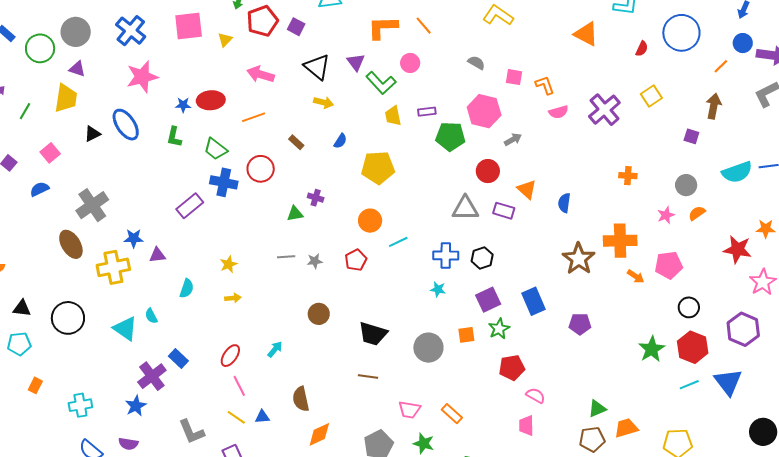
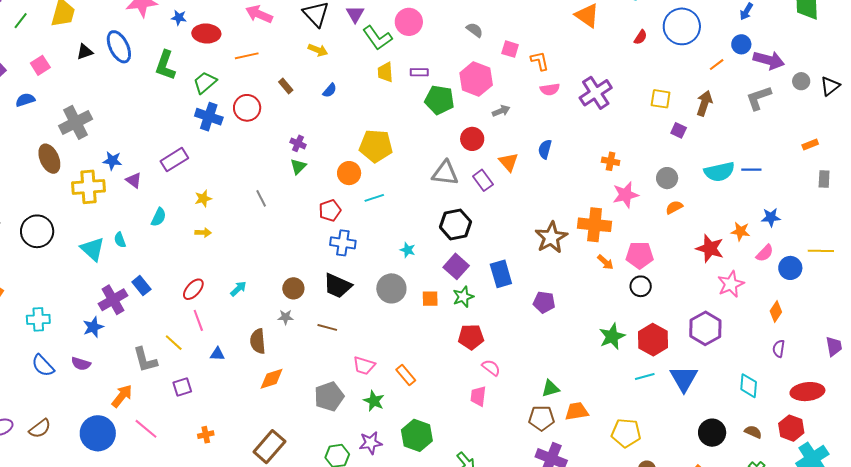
pink circle: (410, 63) -> (409, 22), size x1.4
yellow square: (651, 96) -> (661, 99), moved, turned 35
blue star: (183, 105) -> (179, 18), moved
green L-shape: (174, 137) -> (165, 65), size x1.4
green trapezoid: (215, 149) -> (205, 82), turned 95
yellow pentagon: (378, 168) -> (376, 146), moved
blue semicircle: (564, 203) -> (545, 149), moved
purple rectangle: (190, 206) -> (174, 160), moved
purple rectangle: (504, 211) -> (483, 180), turned 30
green triangle: (295, 214) -> (298, 166), moved, turned -42
pink star: (666, 215) -> (626, 195), moved, size x1.5
purple triangle: (157, 255) -> (134, 180), turned 36
blue cross: (446, 255) -> (343, 243), moved
gray line: (286, 257) -> (261, 198), turned 60
black hexagon: (482, 258) -> (455, 224), size x1.4
gray star: (315, 261) -> (286, 317), moved
purple square: (488, 300) -> (456, 266), turned -30
black circle: (689, 307) -> (641, 286), moved
brown circle: (319, 314) -> (293, 288), moved
gray circle: (428, 348) -> (391, 288), moved
yellow line: (236, 417) -> (174, 343), moved

